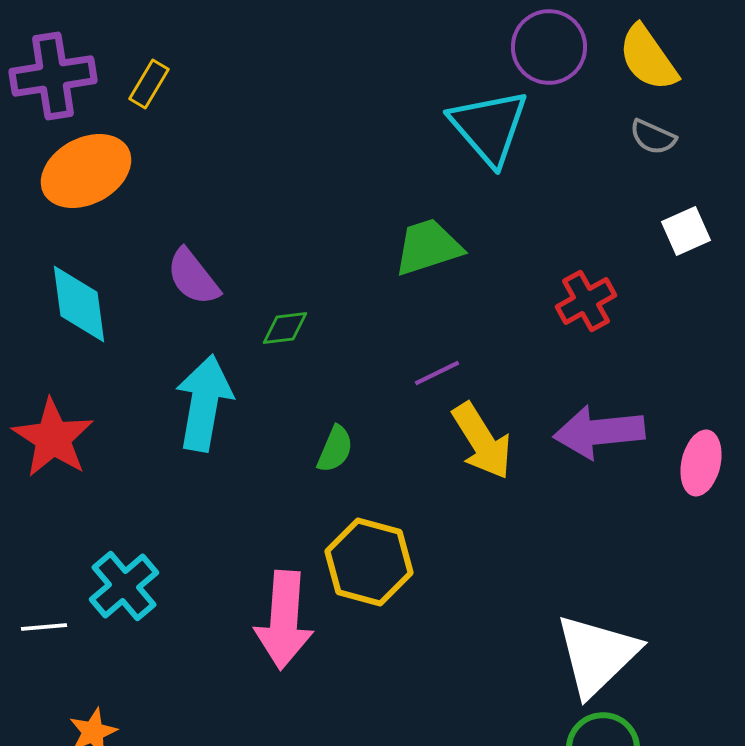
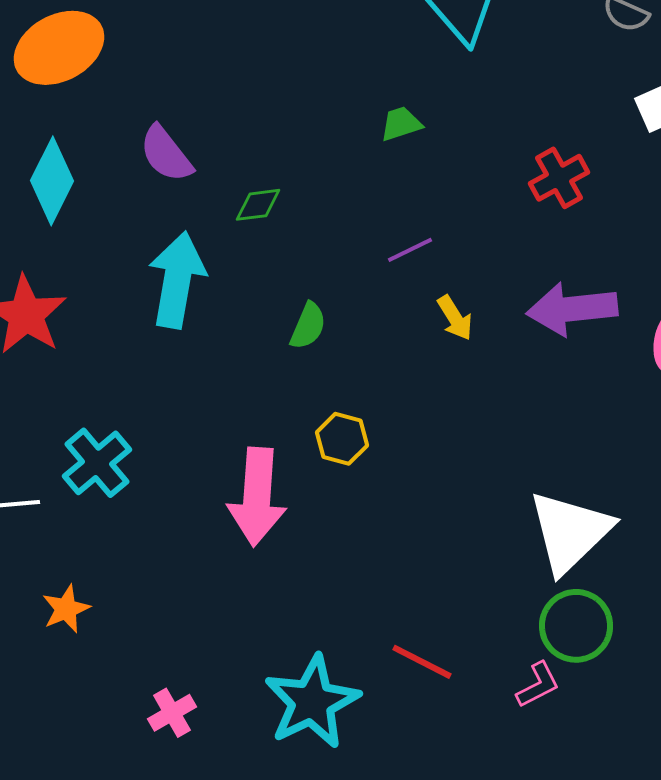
green trapezoid: (428, 247) -> (401, 124), size x0.6
cyan diamond: (79, 304) -> (52, 181), turned 34
yellow arrow: (482, 441) -> (455, 318), size x0.6
yellow hexagon: (369, 562) -> (342, 439), size x0.6

